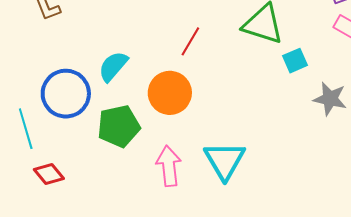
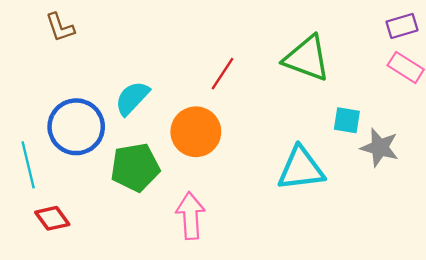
cyan square: (295, 61) -> (347, 120), moved, turned 30
cyan triangle: (225, 160) -> (301, 169), moved, turned 51

